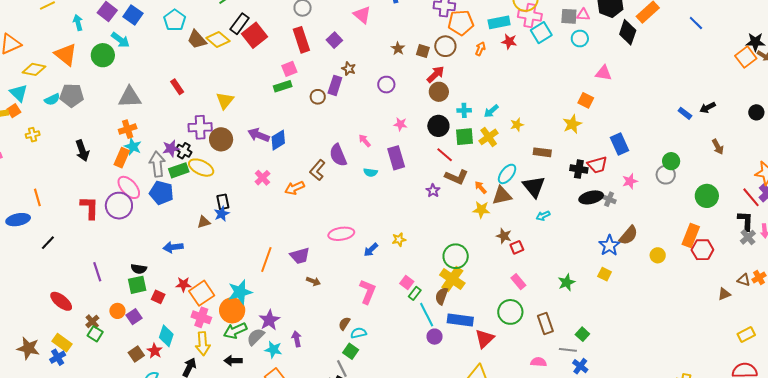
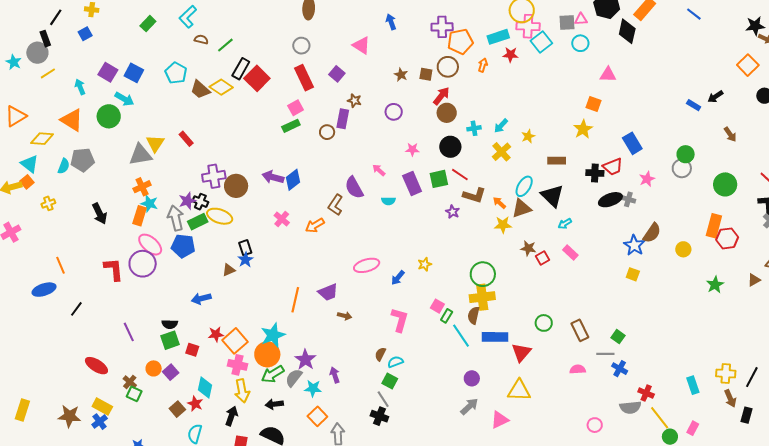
orange square: (746, 57) -> (748, 65), moved
cyan semicircle: (52, 99) -> (64, 166), turned -35
yellow triangle: (225, 101) -> (155, 143), moved
green square: (465, 137) -> (439, 179), moved
yellow cross: (452, 279) -> (482, 297), turned -35
pink rectangle: (518, 282) -> (570, 252), moved
green star: (567, 282) -> (715, 285), moved
green circle: (510, 312) -> (544, 323), size x0.7
purple circle: (435, 337) -> (472, 378), moved

